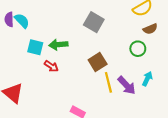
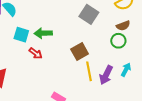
gray square: (94, 22) -> (89, 14), moved
brown semicircle: (150, 29) -> (123, 26), moved
purple arrow: (127, 85) -> (106, 75), turned 66

